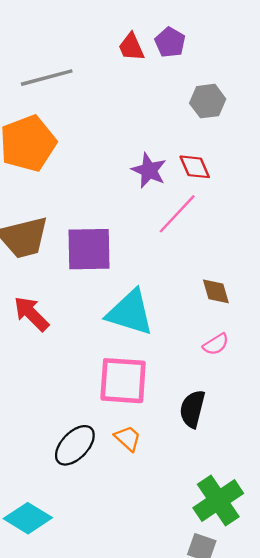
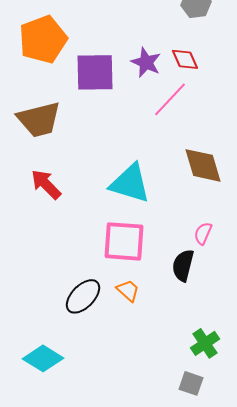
purple square: (89, 249) -> (95, 72), moved
brown diamond: (216, 291) -> (203, 165), size x1.6
pink semicircle: (216, 344) -> (203, 233), moved, turned 145
green cross: (218, 501) -> (205, 343), size x0.7

